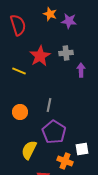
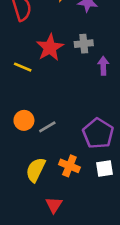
gray line: (49, 105) -> (47, 127), moved, turned 48
purple pentagon: (54, 132) -> (98, 133), moved
orange cross: (65, 161) -> (69, 166), moved

